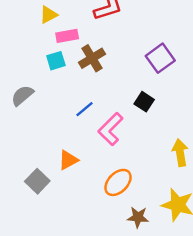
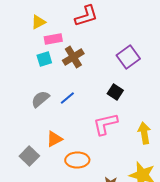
gray semicircle: (22, 95) -> (40, 99), moved
pink L-shape: (111, 129) -> (105, 124), moved, turned 32
orange ellipse: (118, 182) -> (77, 160), moved, turned 45

